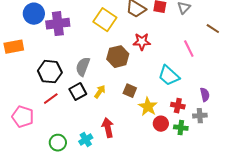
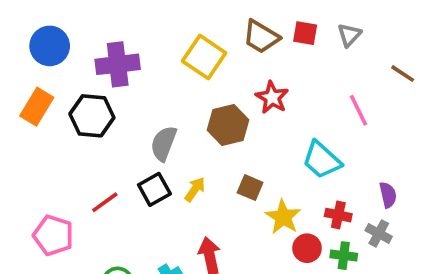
blue circle: (34, 14) -> (50, 46), moved
red star: (142, 42) -> (272, 97), turned 30
orange rectangle: (14, 47) -> (37, 107), turned -48
black hexagon: (50, 72) -> (92, 116), moved
gray cross: (200, 116) -> (379, 233), turned 32

